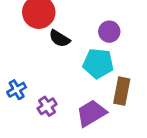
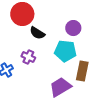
purple cross: (47, 106) -> (28, 57), moved, turned -32

